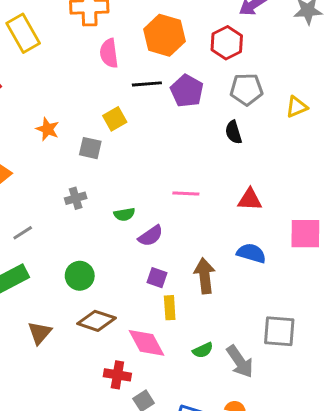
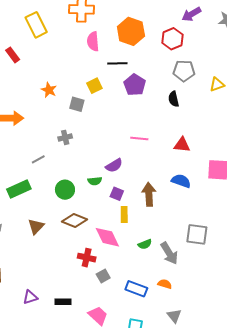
purple pentagon: (187, 91) -> (135, 85), moved
green semicircle: (124, 214) -> (95, 181), moved
gray line: (23, 233) -> (38, 159), moved

